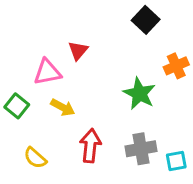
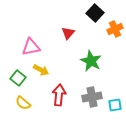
red triangle: (78, 51) -> (68, 33), moved
orange cross: (176, 66) -> (115, 29), moved
green square: (17, 106) -> (18, 78), moved

